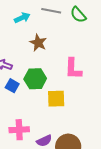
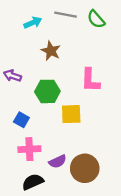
blue square: (12, 86) -> (21, 120), moved

